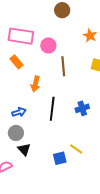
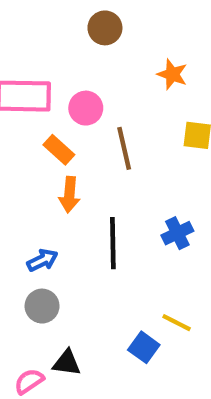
orange rectangle: (17, 62) -> (59, 150), moved
black triangle: (24, 149) -> (67, 363), moved, turned -32
blue square: (60, 158) -> (144, 347), turned -32

